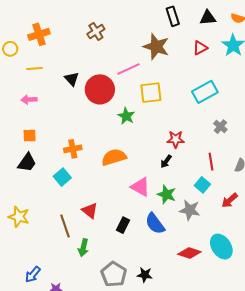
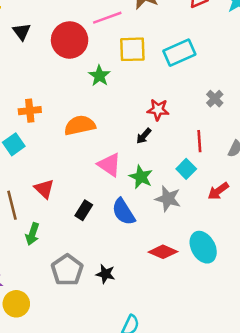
black triangle: (72, 79) -> (22, 32), moved
cyan rectangle: (205, 92) -> (179, 53), moved

